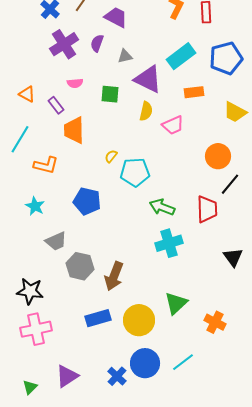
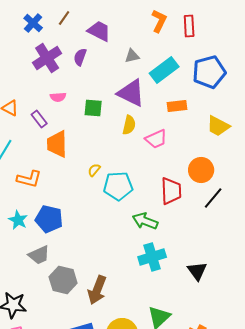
gray triangle: (125, 56) -> (132, 56), moved
blue pentagon: (87, 201) -> (49, 219), moved
red trapezoid: (207, 209) -> (171, 191), moved
black triangle: (233, 257) -> (197, 271), moved

